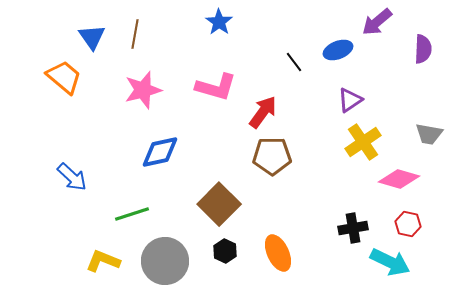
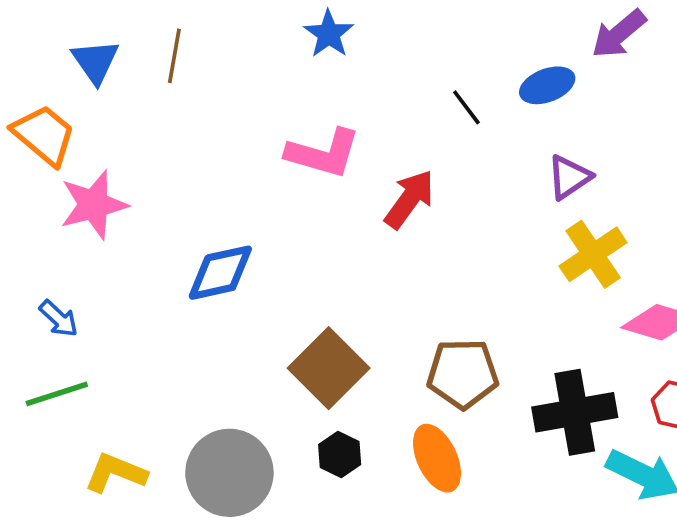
pink star: (143, 90) -> (94, 205), moved
brown pentagon: (272, 156) -> (463, 374), moved
blue arrow: (72, 177) -> (59, 319), size x0.7
green line: (132, 214) -> (57, 394), moved
black cross: (353, 228) -> (575, 412), size x1.5

